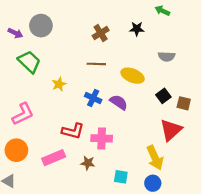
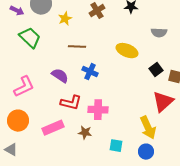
brown line: (96, 64) -> (77, 47), moved
yellow star: (59, 84) -> (65, 19), moved
purple semicircle: (119, 102) -> (60, 76), moved

